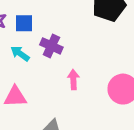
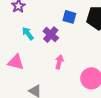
blue square: (24, 23) -> (69, 17), moved

